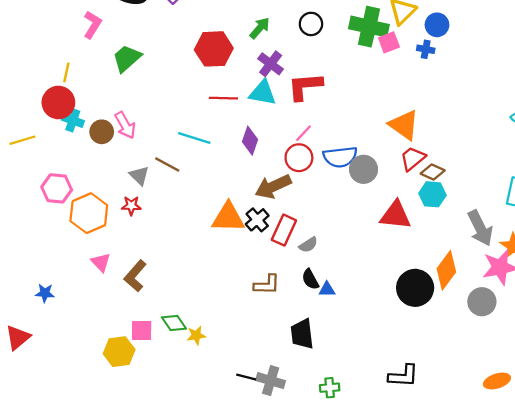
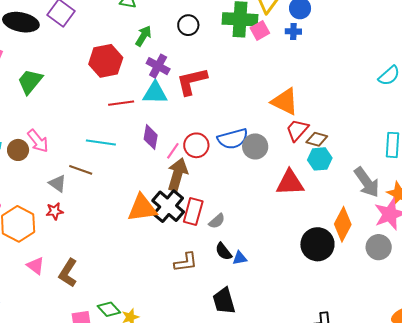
pink line: (304, 133) -> (173, 151), moved
brown arrow: (273, 187) -> (177, 174), turned 140
black cross: (257, 220) -> (168, 206), size x1.5

